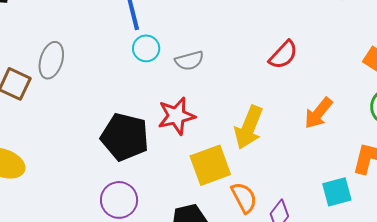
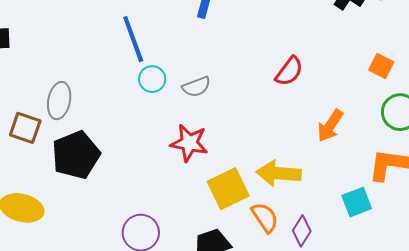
red star: (176, 116) -> (189, 143), turned 30
yellow arrow: (249, 127) -> (279, 173), moved, turned 78
black pentagon: (125, 137) -> (76, 155), moved, turned -30

